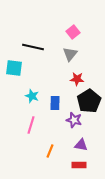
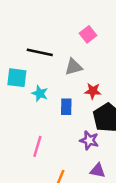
gray triangle: (70, 54) -> (74, 67), moved, turned 35
cyan star: (32, 96) -> (40, 93), moved
blue rectangle: (55, 103) -> (66, 107), moved

